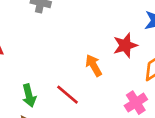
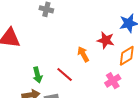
red star: (125, 45) -> (106, 40), turned 30

